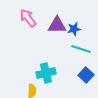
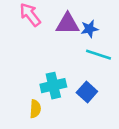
blue square: (86, 75) -> (87, 92), moved

